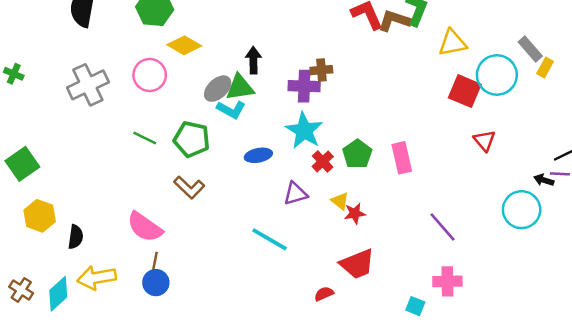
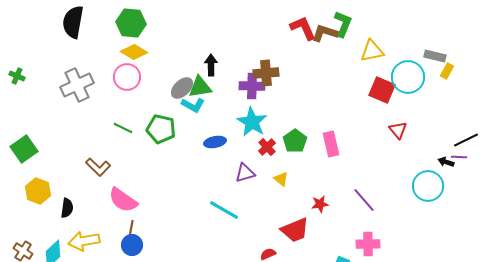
yellow diamond: (184, 45) -> (134, 52), moved
gray rectangle: (530, 49) -> (435, 56), turned -35
brown cross: (321, 70) -> (266, 73), size x1.4
brown L-shape: (189, 187) -> (98, 167), moved
red star: (355, 213) -> (320, 204), moved

